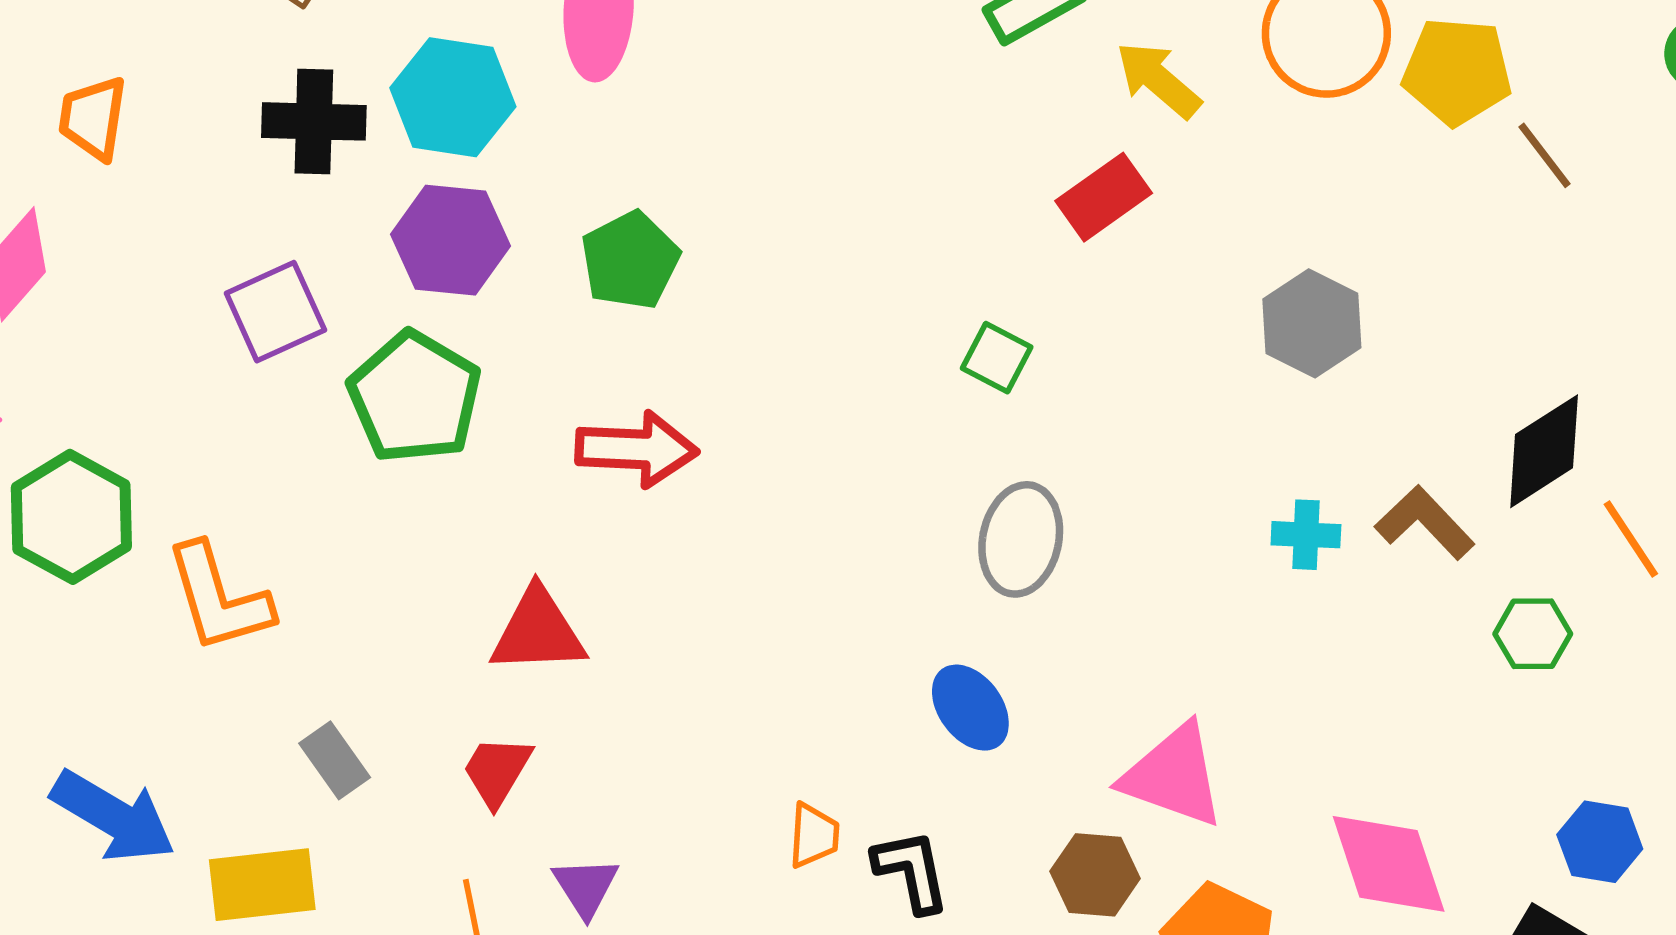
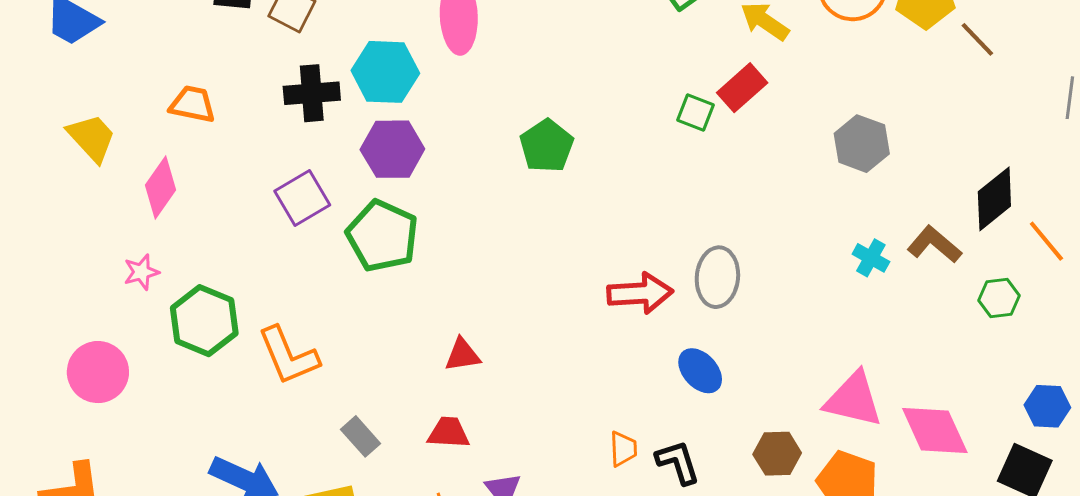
orange trapezoid: (93, 118) -> (193, 104), turned 99
green pentagon: (630, 260) -> (547, 146), moved
green square: (997, 358) -> (695, 113), moved
red arrow: (637, 449) -> (640, 293), moved
cyan cross: (1306, 535) -> (871, 258), turned 33
red triangle: (538, 631) -> (462, 355), size x0.7
red trapezoid: (497, 771) -> (449, 433), turned 69
pink triangle: (1173, 776) -> (853, 399), moved

